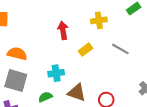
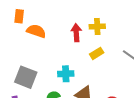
yellow cross: (99, 20) -> (97, 26), moved
orange semicircle: (17, 54) -> (36, 31), moved

